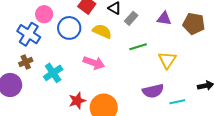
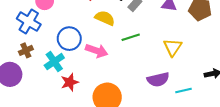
blue circle: (69, 28) -> (69, 39), moved
green line: (138, 47) -> (131, 37), moved
red star: (77, 101) -> (70, 82), moved

